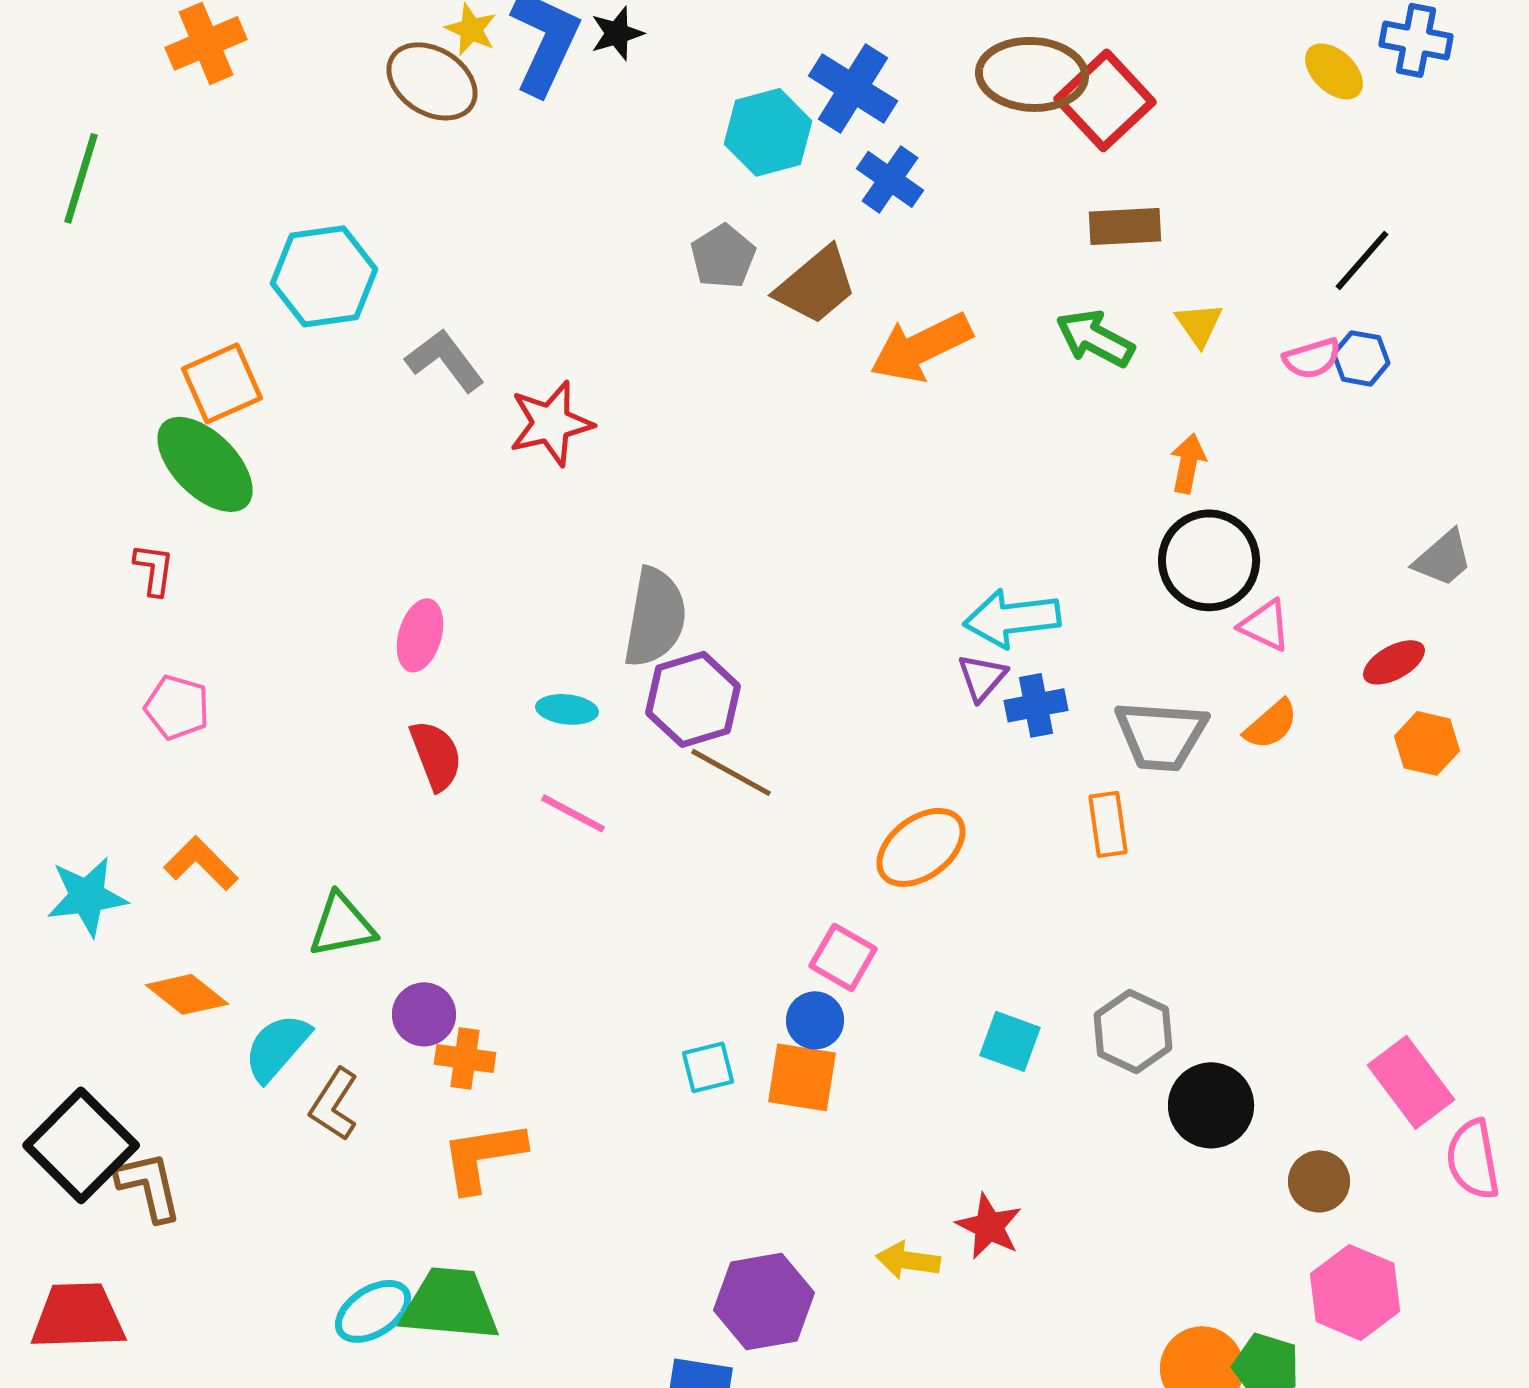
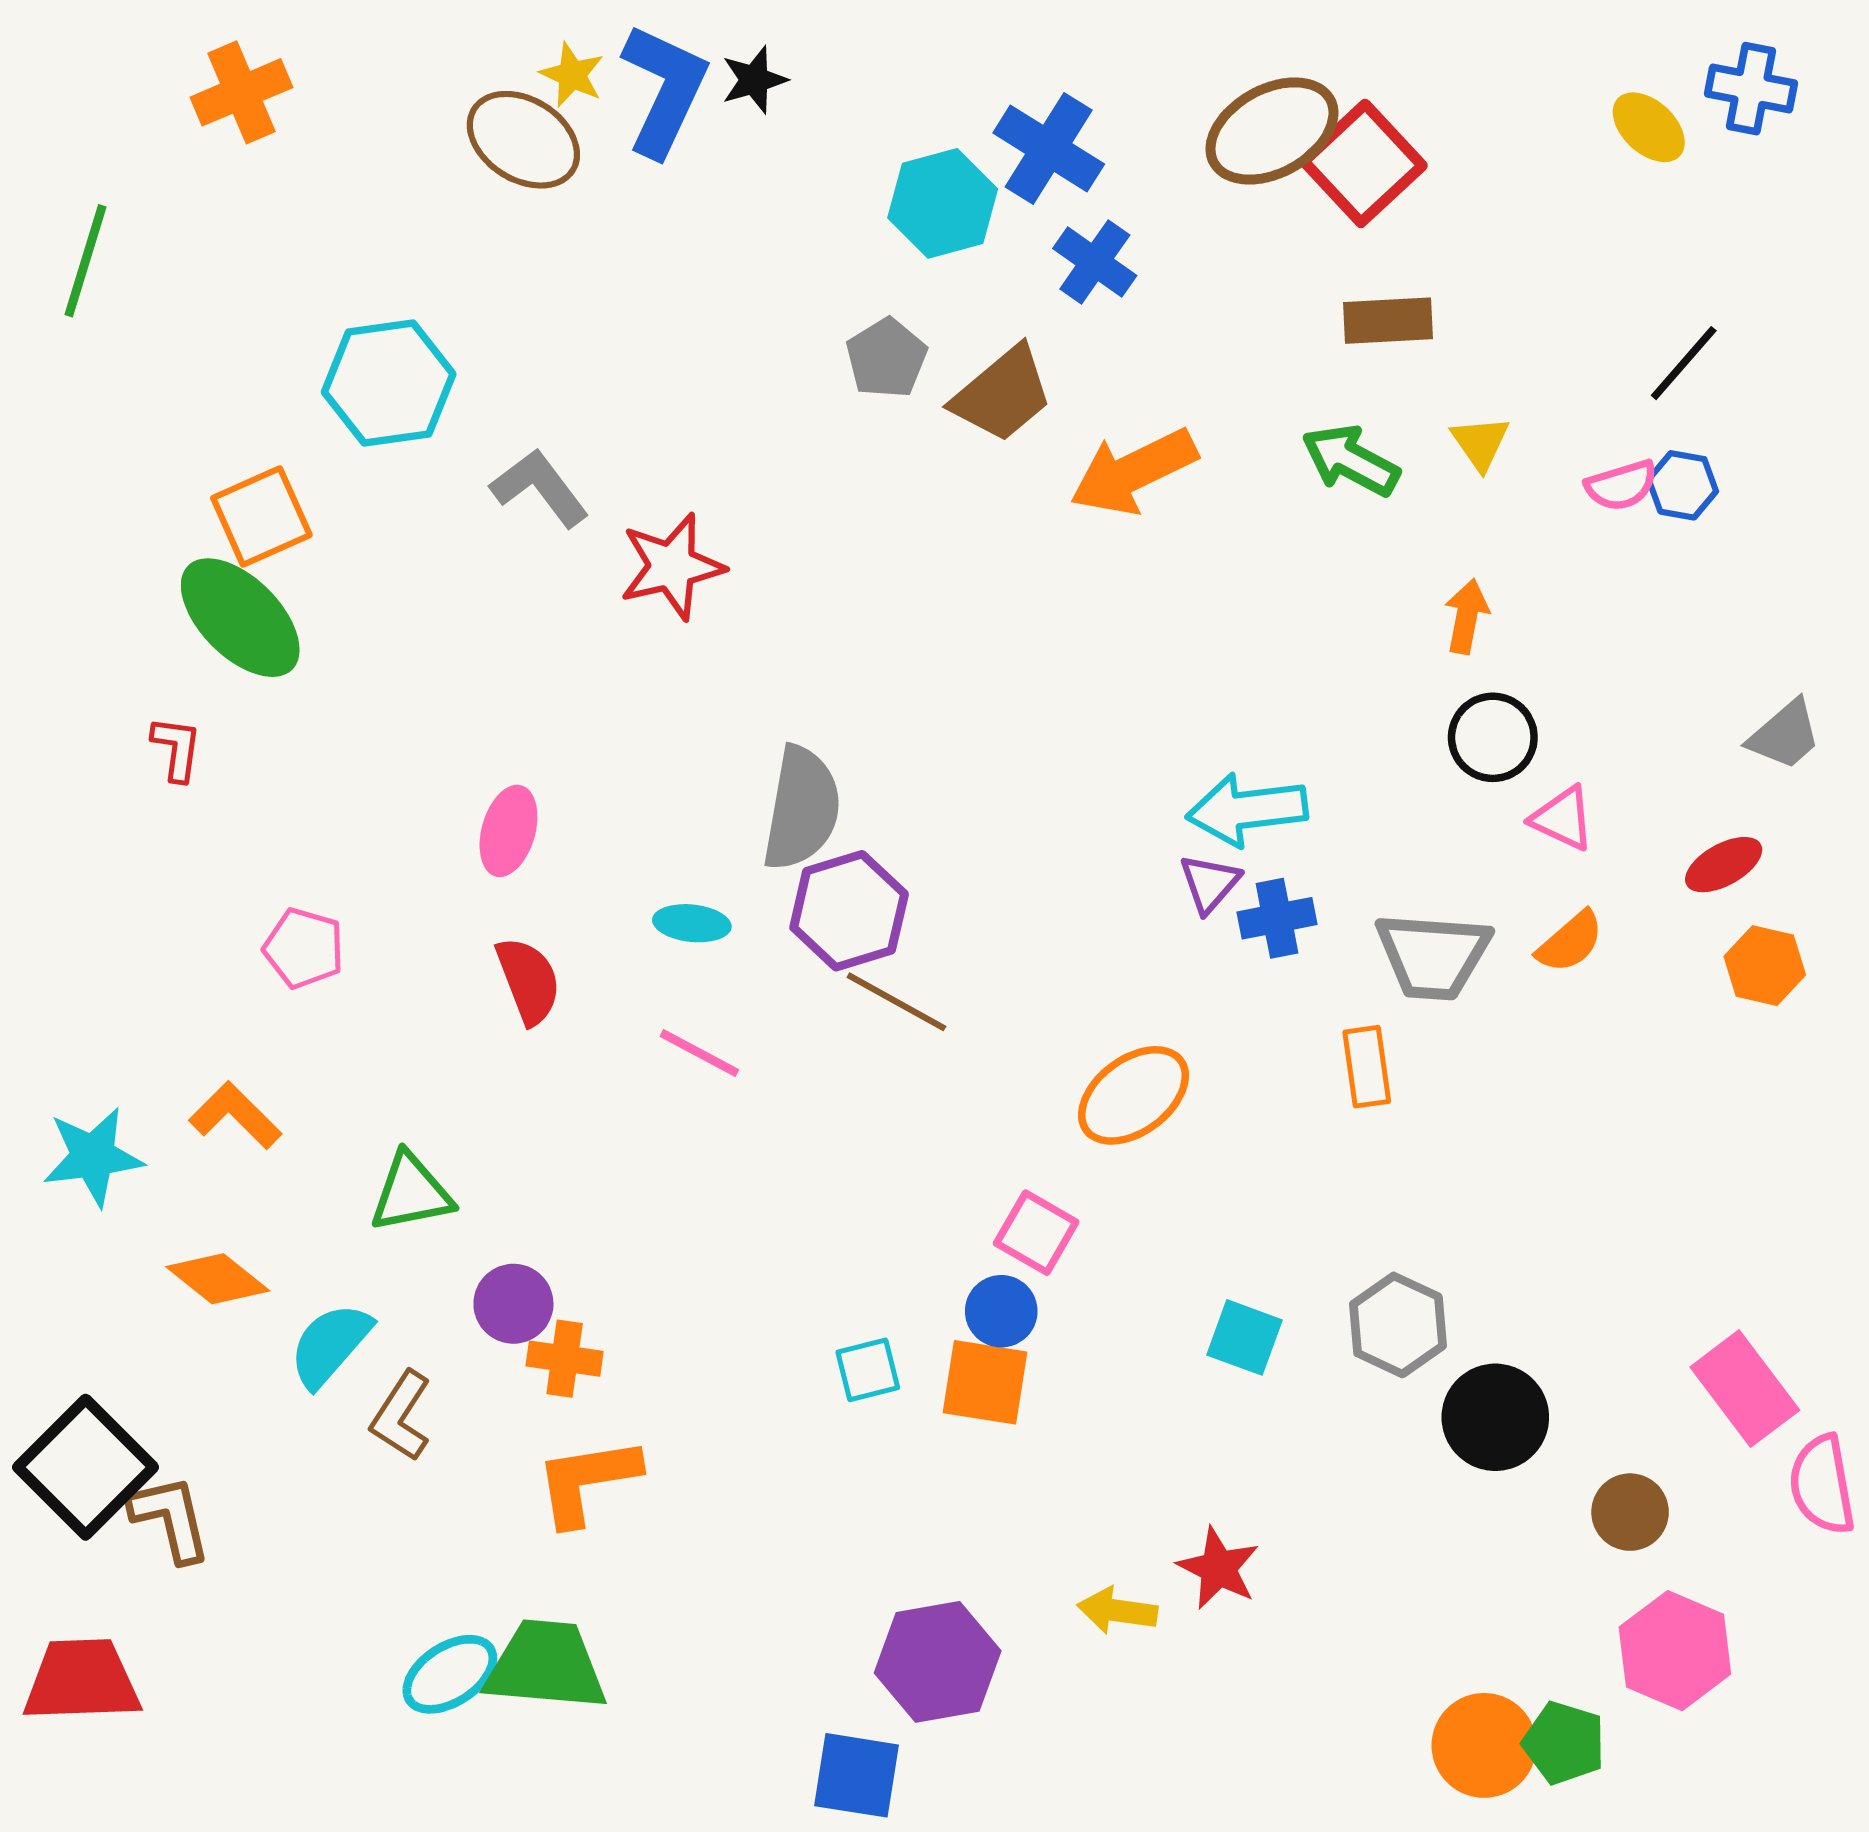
brown ellipse: (1032, 74) -> (1272, 131), turned -32
black circle: (1209, 560) -> (1493, 737), size x0.7
pink pentagon: (177, 707) -> (304, 948), moved

